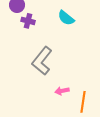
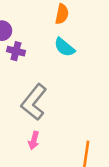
pink arrow: (62, 91) -> (34, 140), moved, turned -64

